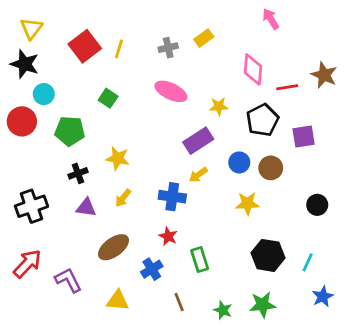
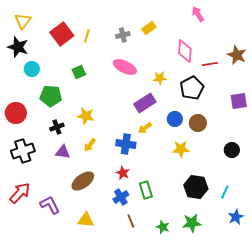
green square: (108, 98) -> (79, 72), turned 32
red circle: (22, 121) -> (16, 113), moved
purple square: (304, 136) -> (239, 101), moved
blue cross: (152, 269) -> (121, 197), moved

